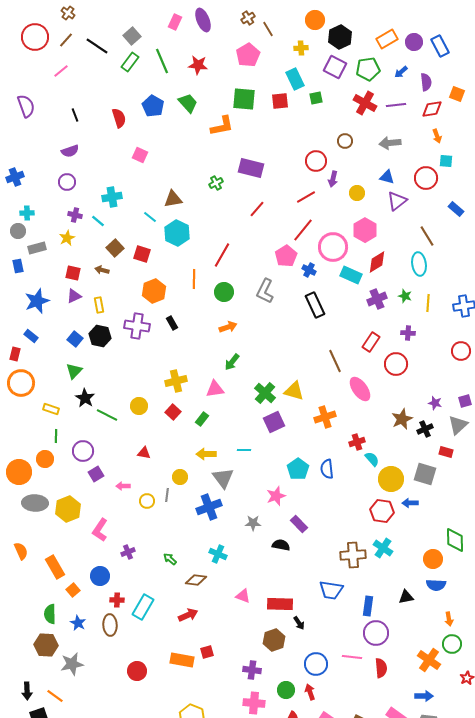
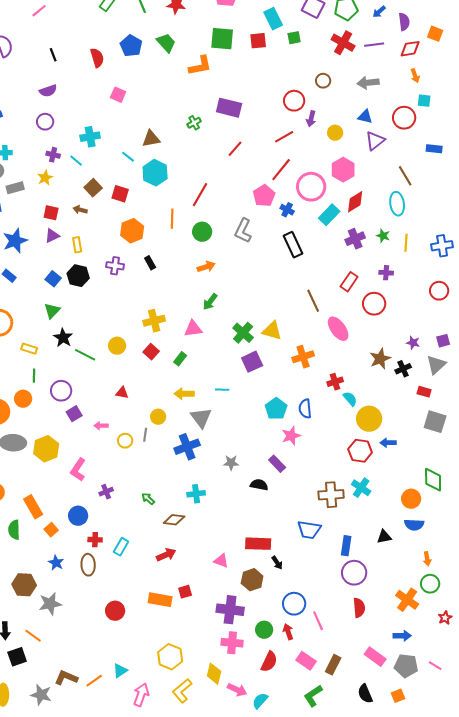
blue rectangle: (456, 209) -> (434, 149), turned -35
cyan rectangle: (351, 275) -> (329, 215), turned -70
purple cross: (137, 326) -> (115, 266), size x0.7
gray square: (425, 474) -> (435, 422), moved
pink star: (276, 496) -> (291, 436), moved
cyan cross: (218, 554) -> (196, 494), turned -30
pink triangle: (243, 596) -> (221, 561), moved
cyan rectangle: (143, 607) -> (121, 547), size x0.7
green semicircle: (50, 614) -> (14, 530), moved
pink line: (352, 657) -> (318, 621), moved, turned 60
purple cross: (252, 670) -> (230, 610), size x1.5

